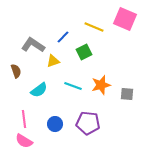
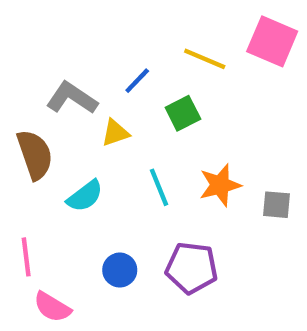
brown semicircle: (16, 71) -> (35, 155), size x1.6
cyan line: (73, 86) -> (159, 187), turned 48
pink line: (24, 119) -> (26, 257), moved

